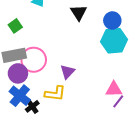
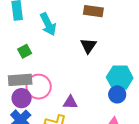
blue circle: (112, 20) -> (117, 94), moved
purple triangle: (68, 72) -> (70, 102), turned 42

